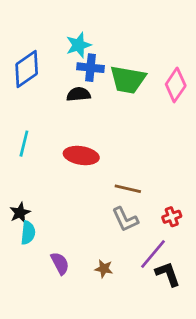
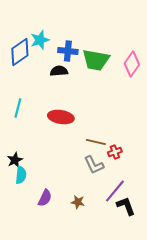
cyan star: (79, 45) -> (40, 40), moved
red cross: (172, 217) -> (115, 152), moved
purple semicircle: (60, 263) -> (45, 198), turned 54

